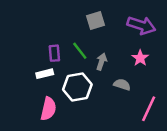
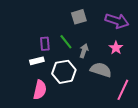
gray semicircle: (122, 85) -> (101, 70), size x1.5

